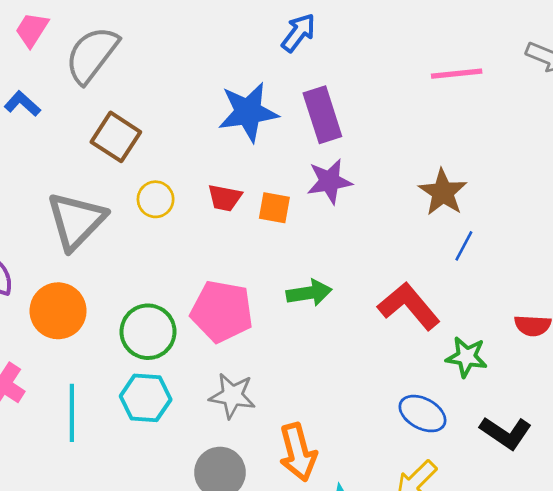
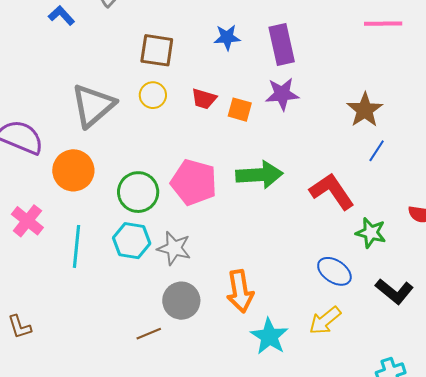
blue star: (248, 112) -> (227, 37), size x0.6
brown square: (116, 137) -> (157, 50), moved, turned -30
green arrow: (309, 293) -> (259, 175), size x1.4
gray star: (232, 396) -> (174, 248), moved

